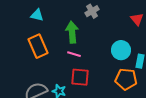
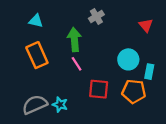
pink line: (74, 54) -> (77, 64), turned 40
red square: (80, 77) -> (99, 89), moved

